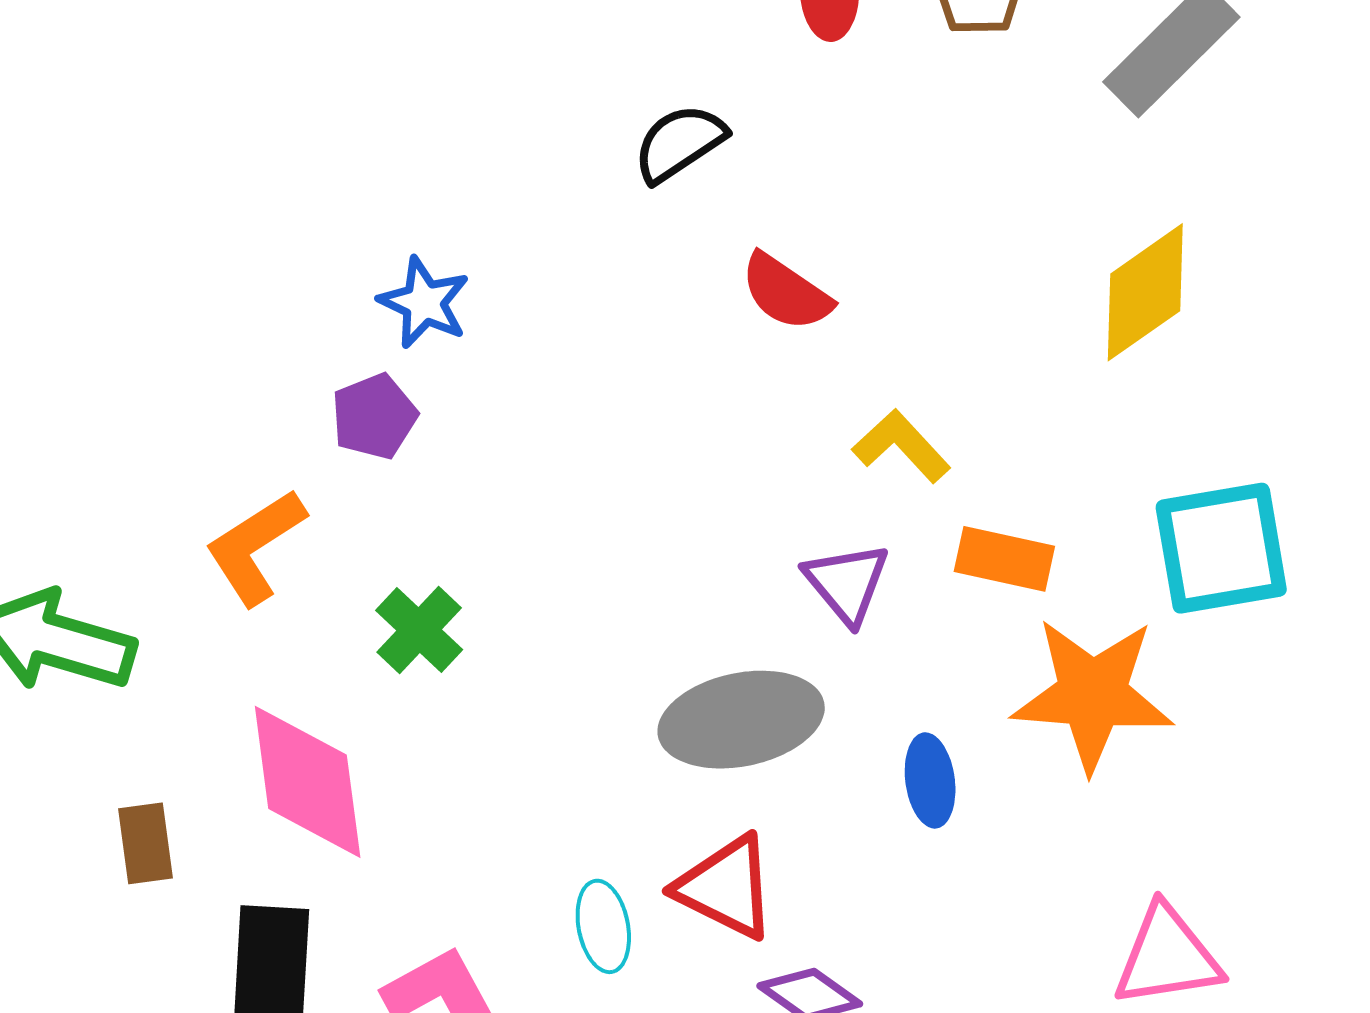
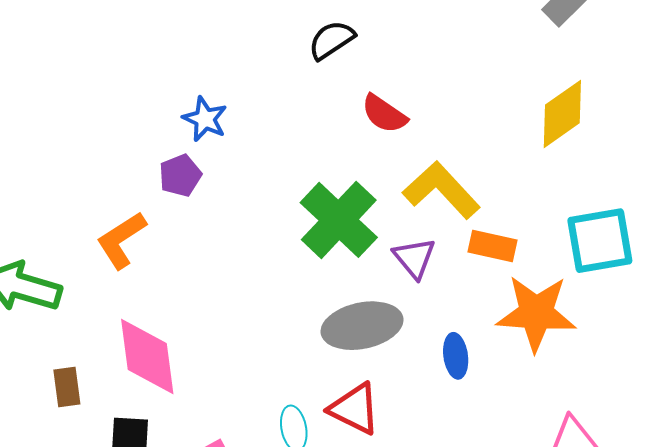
yellow L-shape: (901, 446) -> (441, 190), size x1.6
green cross: (419, 630) -> (339, 220), moved, size x1.8

